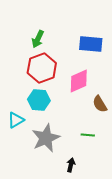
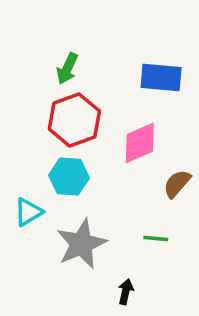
brown semicircle: (100, 104) -> (177, 184), turned 72

